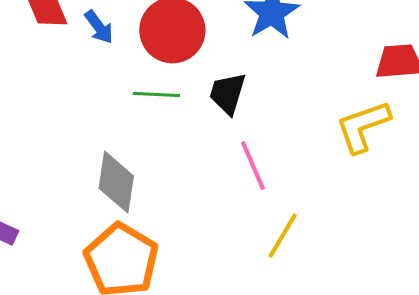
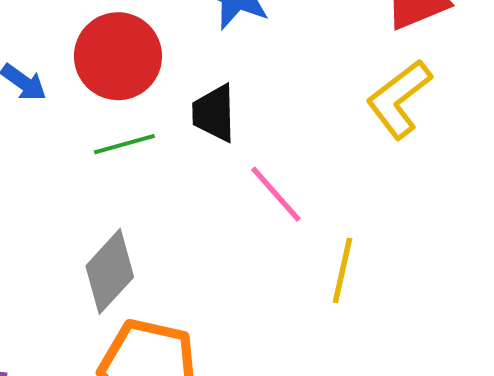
gray diamond: (116, 182) -> (110, 271), turned 52

